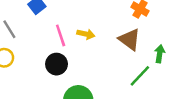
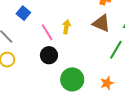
yellow arrow: (86, 34) -> (66, 27), turned -80

